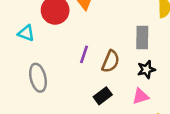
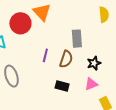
gray rectangle: (142, 38) -> (77, 39), moved
black rectangle: (103, 96) -> (62, 86), turned 56

